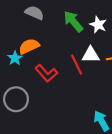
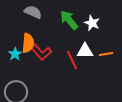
orange semicircle: (29, 46) -> (28, 43), turned 120
red L-shape: (46, 73) -> (41, 52), moved

